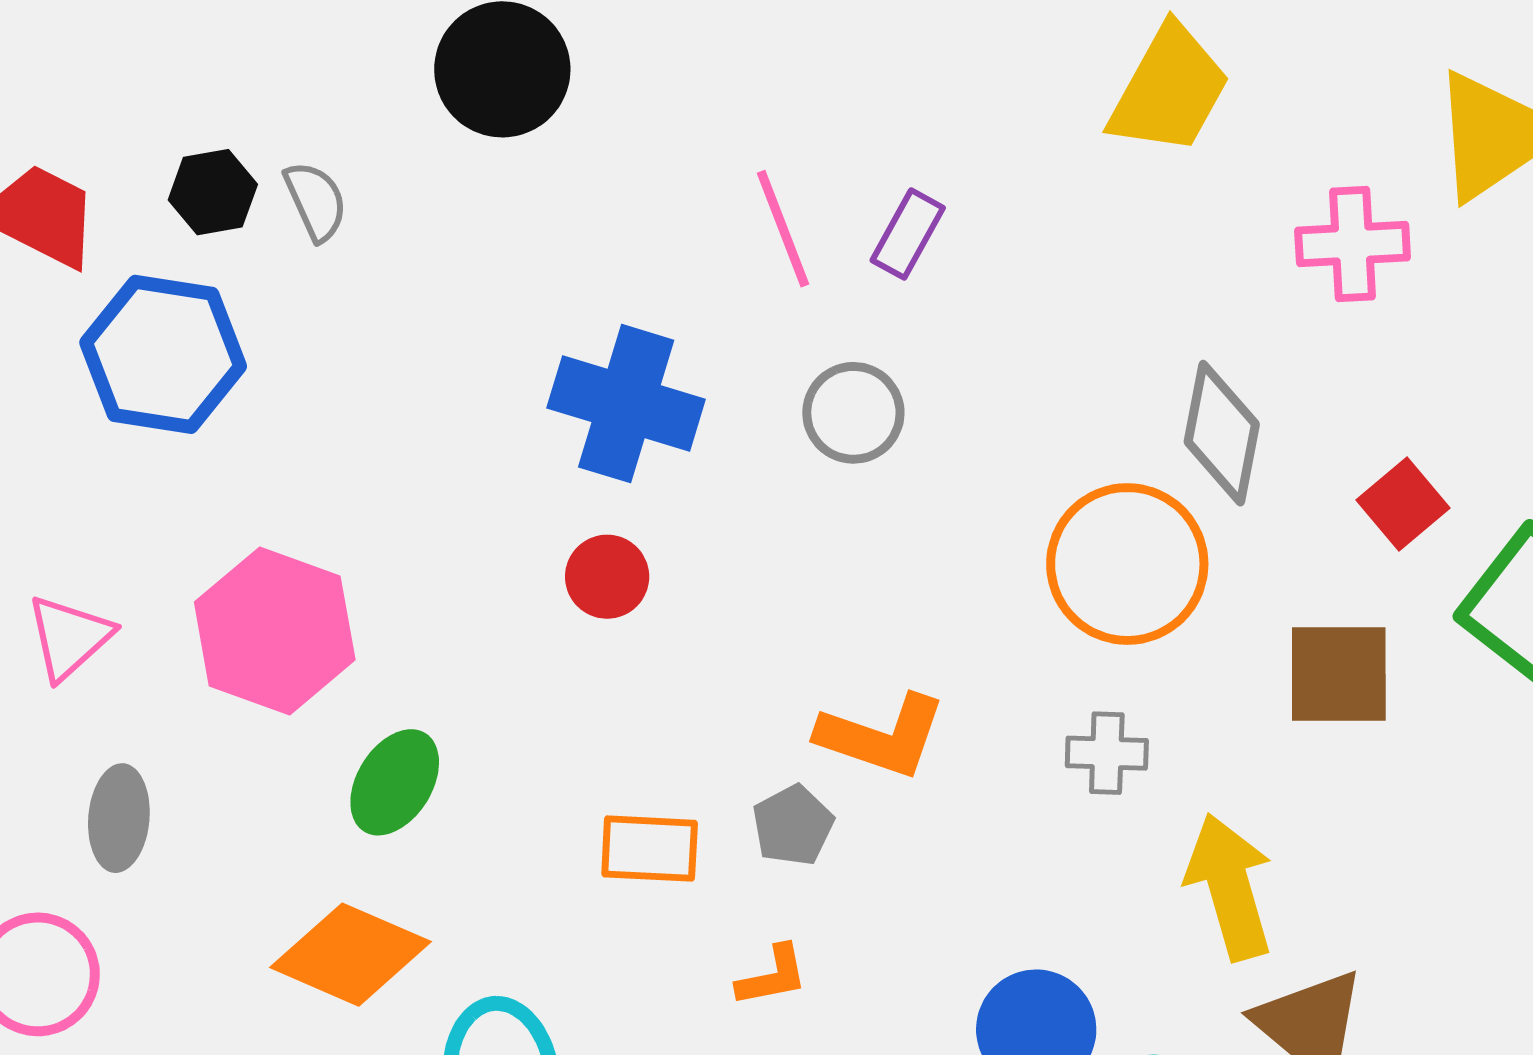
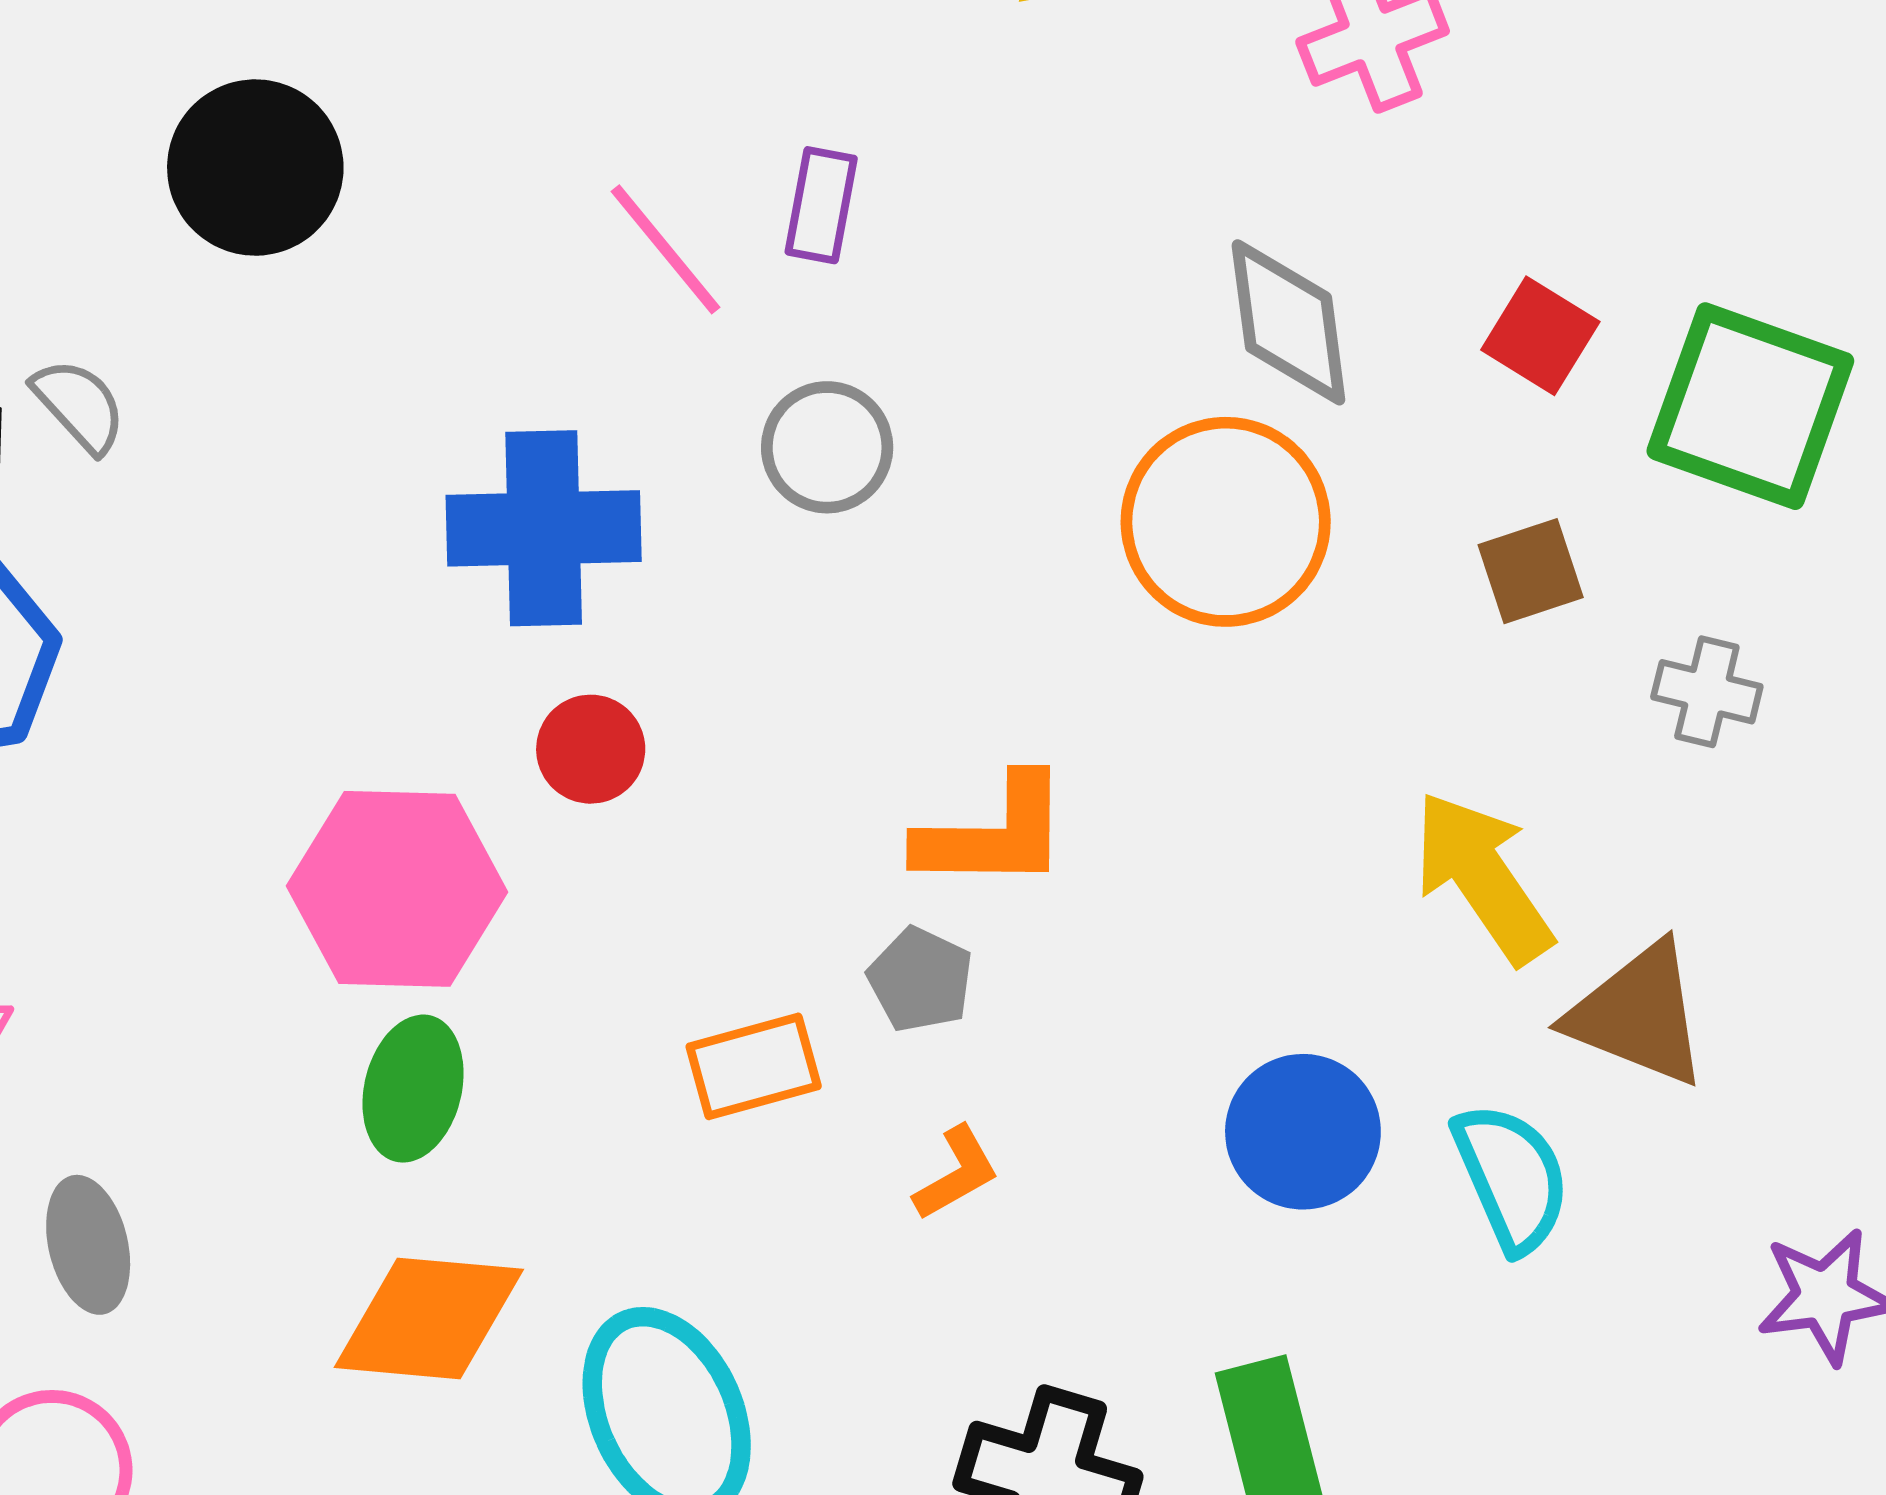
pink hexagon: (275, 631) -> (397, 889), moved
brown square: (1339, 674) -> (1531, 571), size x0.7
gray cross: (1107, 753) -> (1707, 692), moved, turned 30

